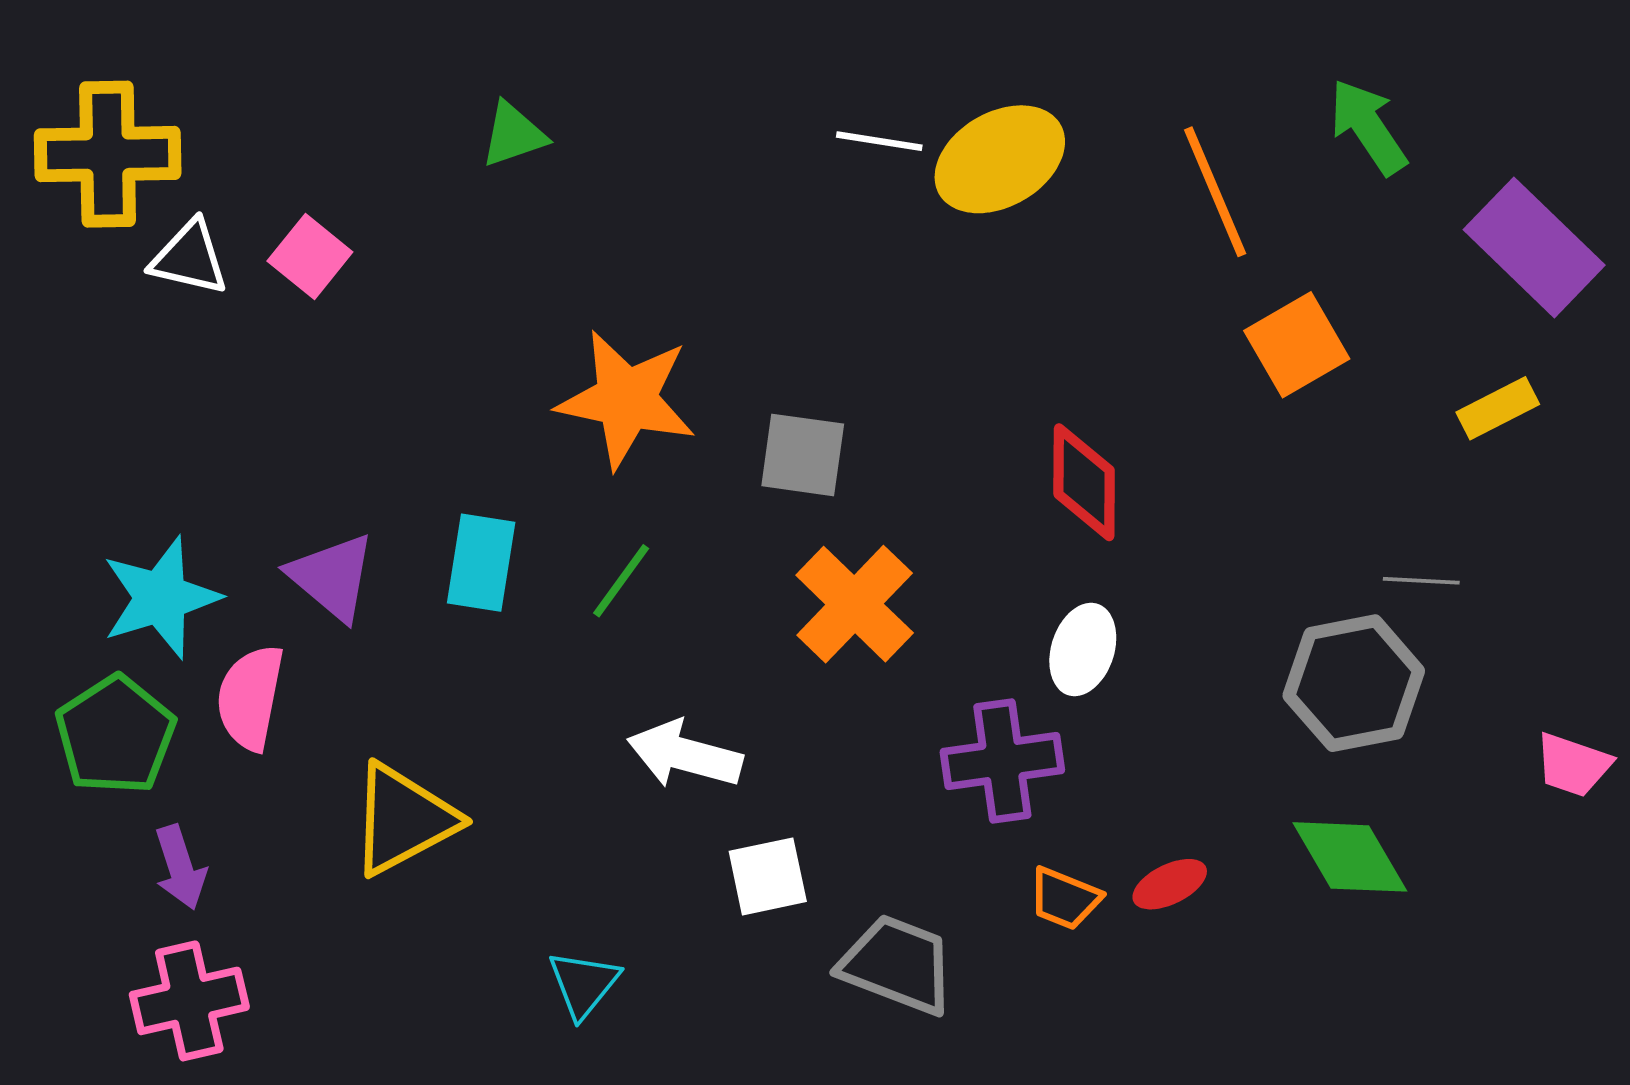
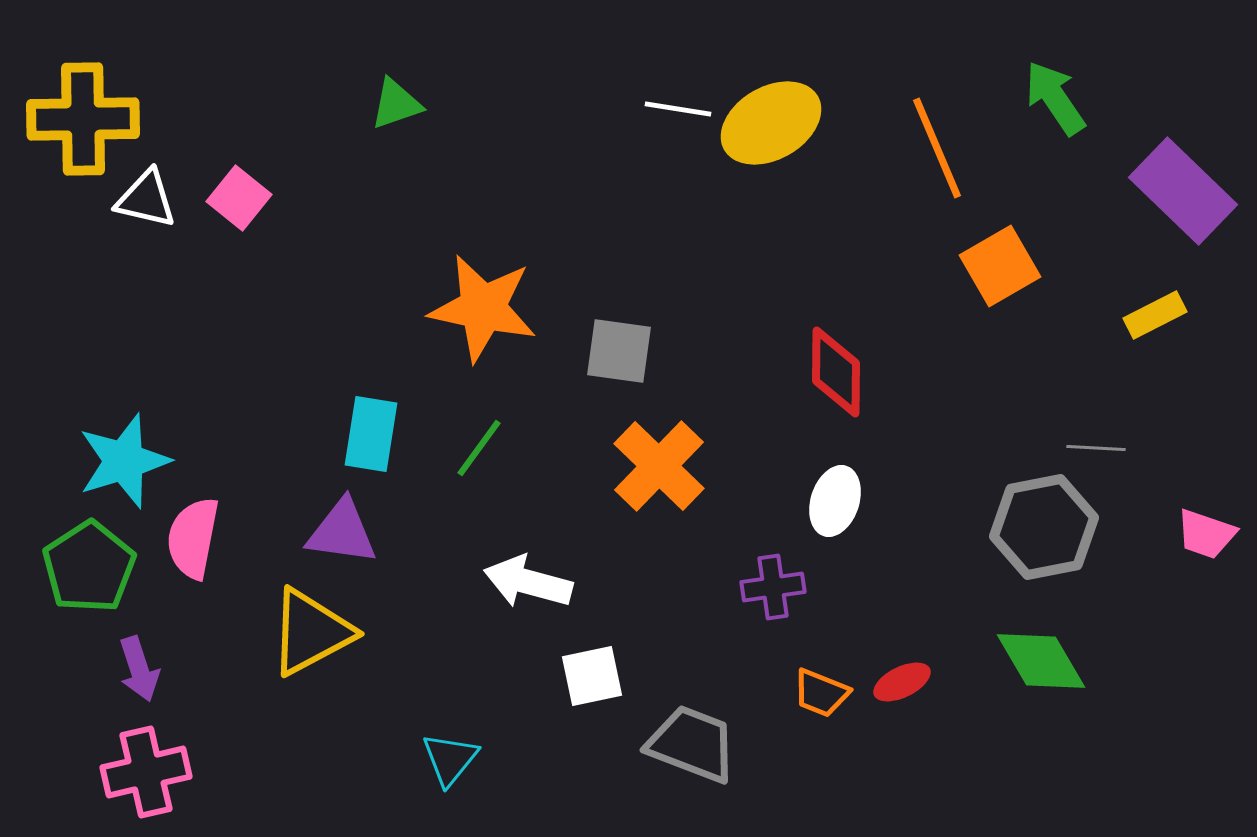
purple triangle: (332, 577) -> (342, 532), moved, turned -32
purple cross: (1002, 761) -> (773, 587), size x0.7
pink trapezoid: (1573, 765) -> (1206, 534), moved

